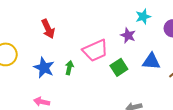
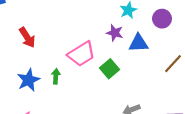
blue triangle: (151, 61) -> (139, 43), moved
blue star: (44, 68) -> (28, 80), turned 30

